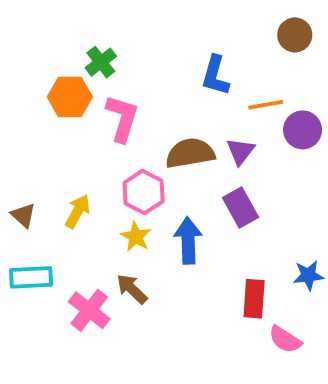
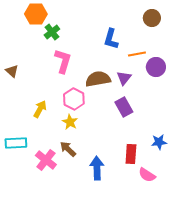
orange hexagon: (70, 97) -> (36, 14), moved
brown triangle: (23, 215) -> (12, 71), moved
blue arrow: (188, 240) -> (97, 168), moved

